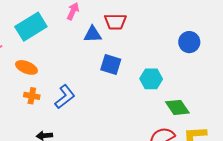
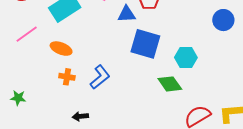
blue square: (111, 64) -> (145, 44), size x1.4
green diamond: (177, 107) -> (170, 84), moved

